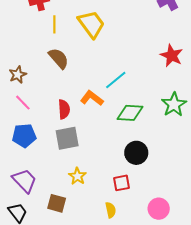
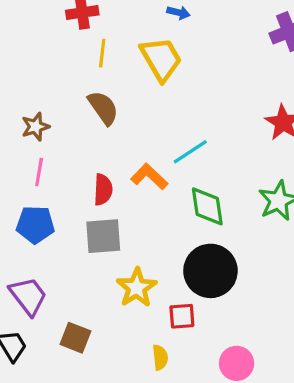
pink line: (23, 103) -> (39, 172), turned 48
green diamond: (130, 113) -> (207, 206), turned 72
black circle: (136, 153) -> (210, 271), size x1.4
yellow star: (77, 176) -> (137, 288), moved, size x1.4

